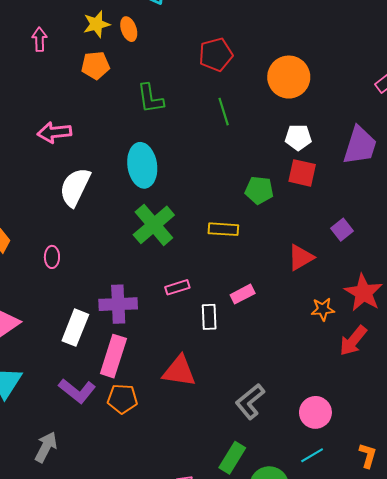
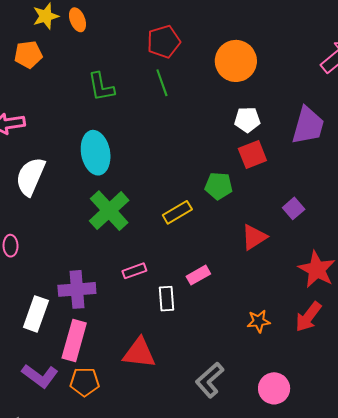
orange pentagon: (95, 65) -> (28, 54), moved
green line: (224, 112) -> (162, 83), moved
red square: (302, 173) -> (252, 154), turned -32
green pentagon: (259, 190) -> (219, 186), moved
yellow rectangle: (223, 229) -> (177, 212), turned -32
orange star: (323, 309) -> (259, 321), moved

